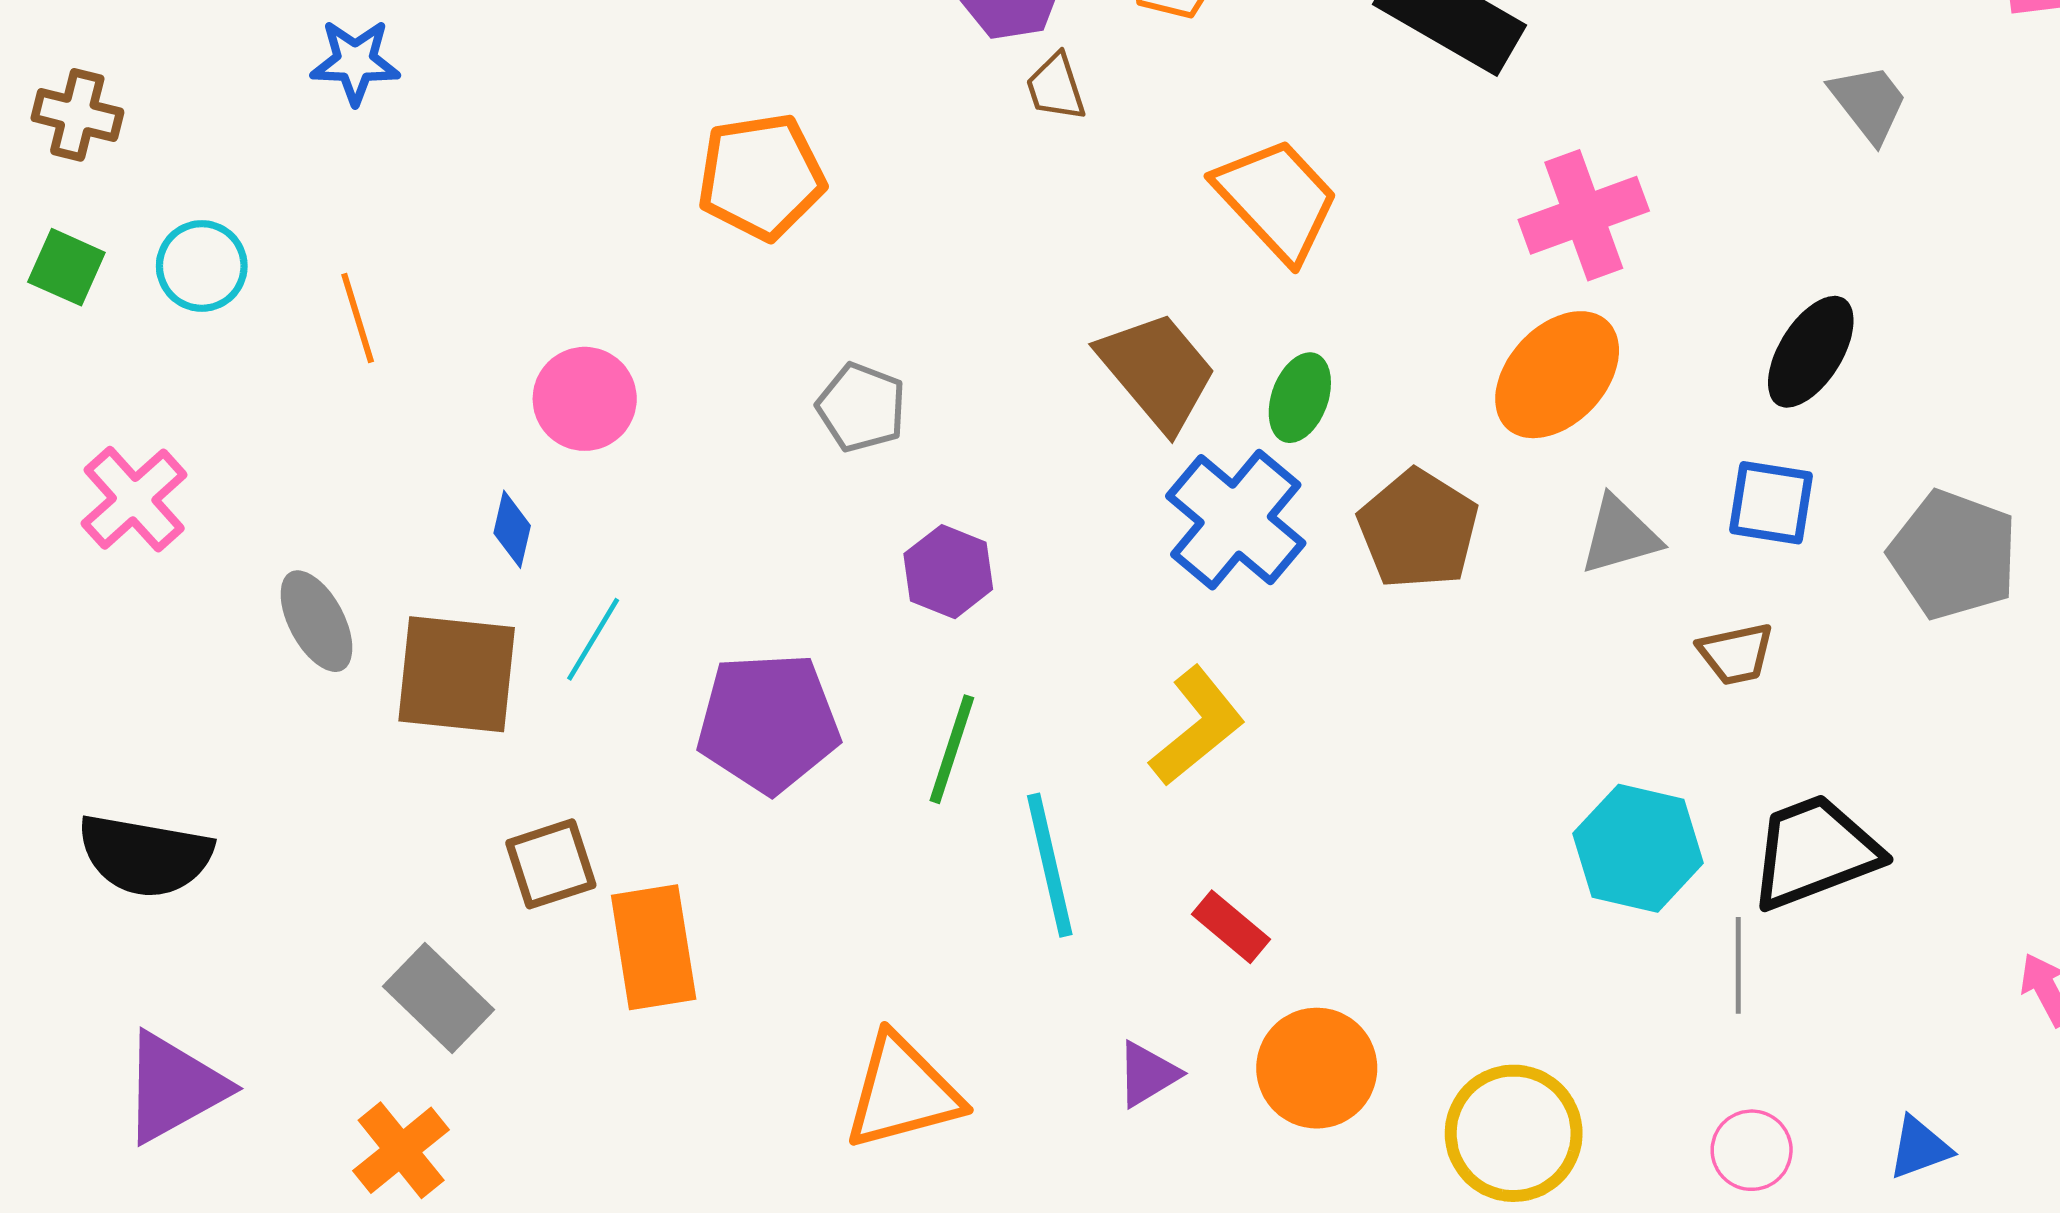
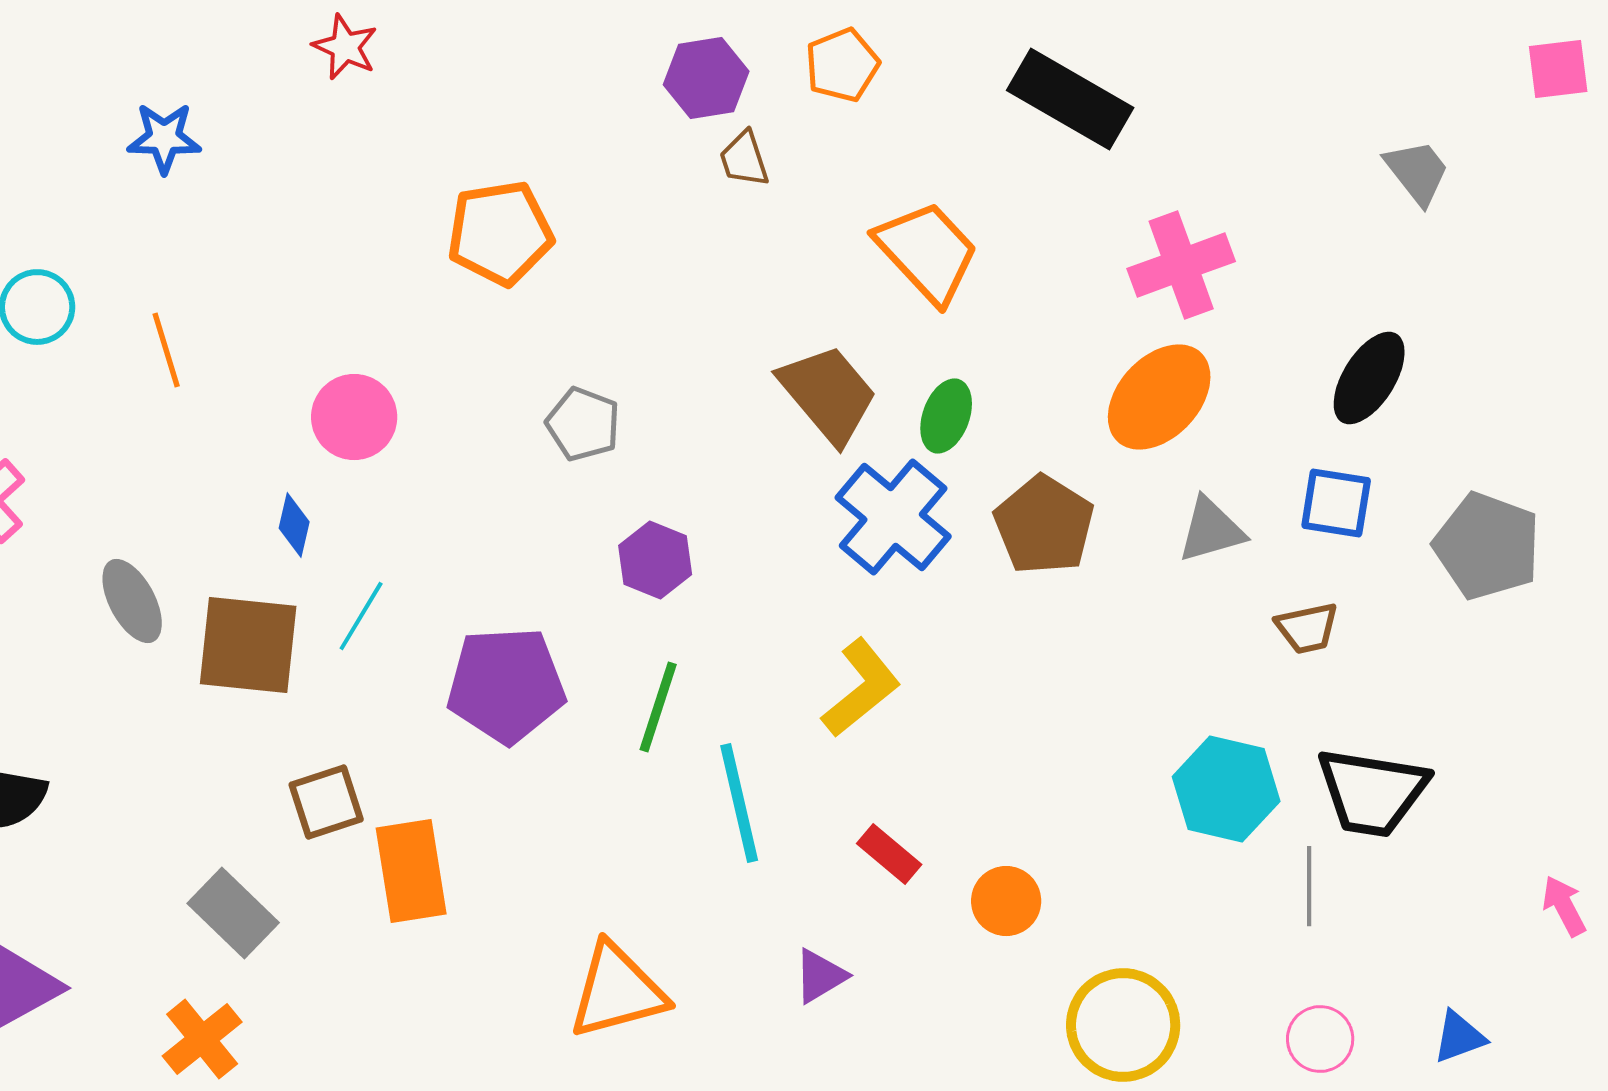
black trapezoid: (1814, 852) -> (1372, 792), turned -150
orange circle: (1317, 1068) -> (1006, 901), moved, size x0.7

